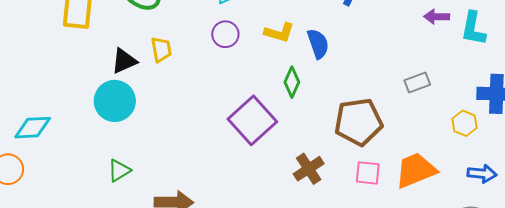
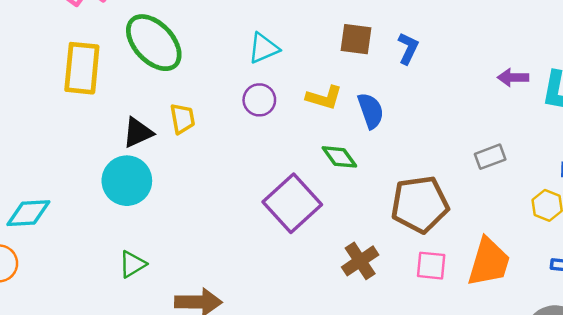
green diamond: (292, 82) -> (339, 157), turned -60
orange trapezoid: (416, 170) -> (489, 262), turned 129

